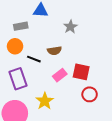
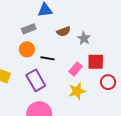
gray star: (70, 27) -> (84, 38), moved
brown semicircle: (54, 51) -> (64, 31), moved
yellow star: (45, 101) -> (77, 91), moved, turned 30

